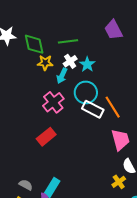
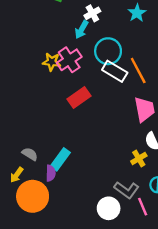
yellow star: (45, 63) -> (52, 62), moved
cyan star: (87, 64) -> (137, 13), moved
red rectangle: (46, 137) -> (79, 98), moved

